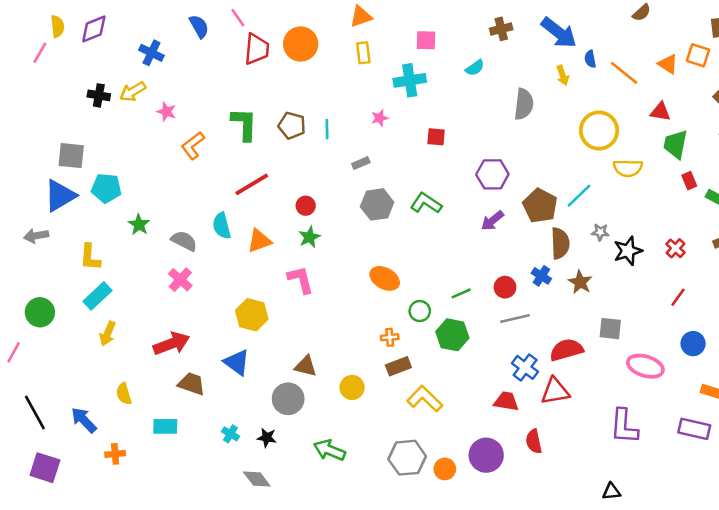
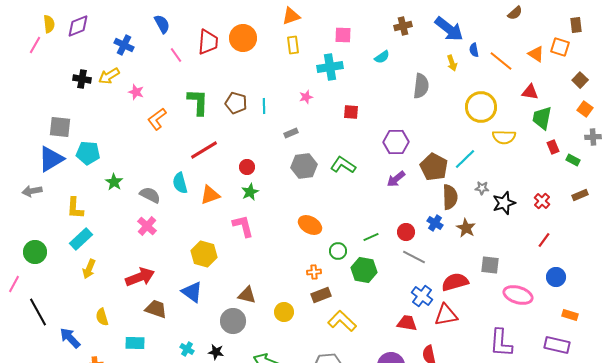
pink line: (238, 18) -> (176, 55), moved
gray line: (515, 319) -> (414, 257), turned 40
black line: (35, 413) -> (38, 312), moved

